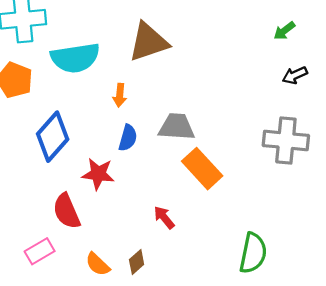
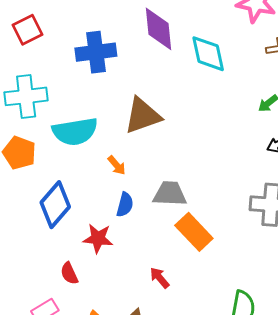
orange arrow: (120, 95) -> (117, 165), turned -45
red semicircle: (67, 211) -> (69, 273), size x0.7

